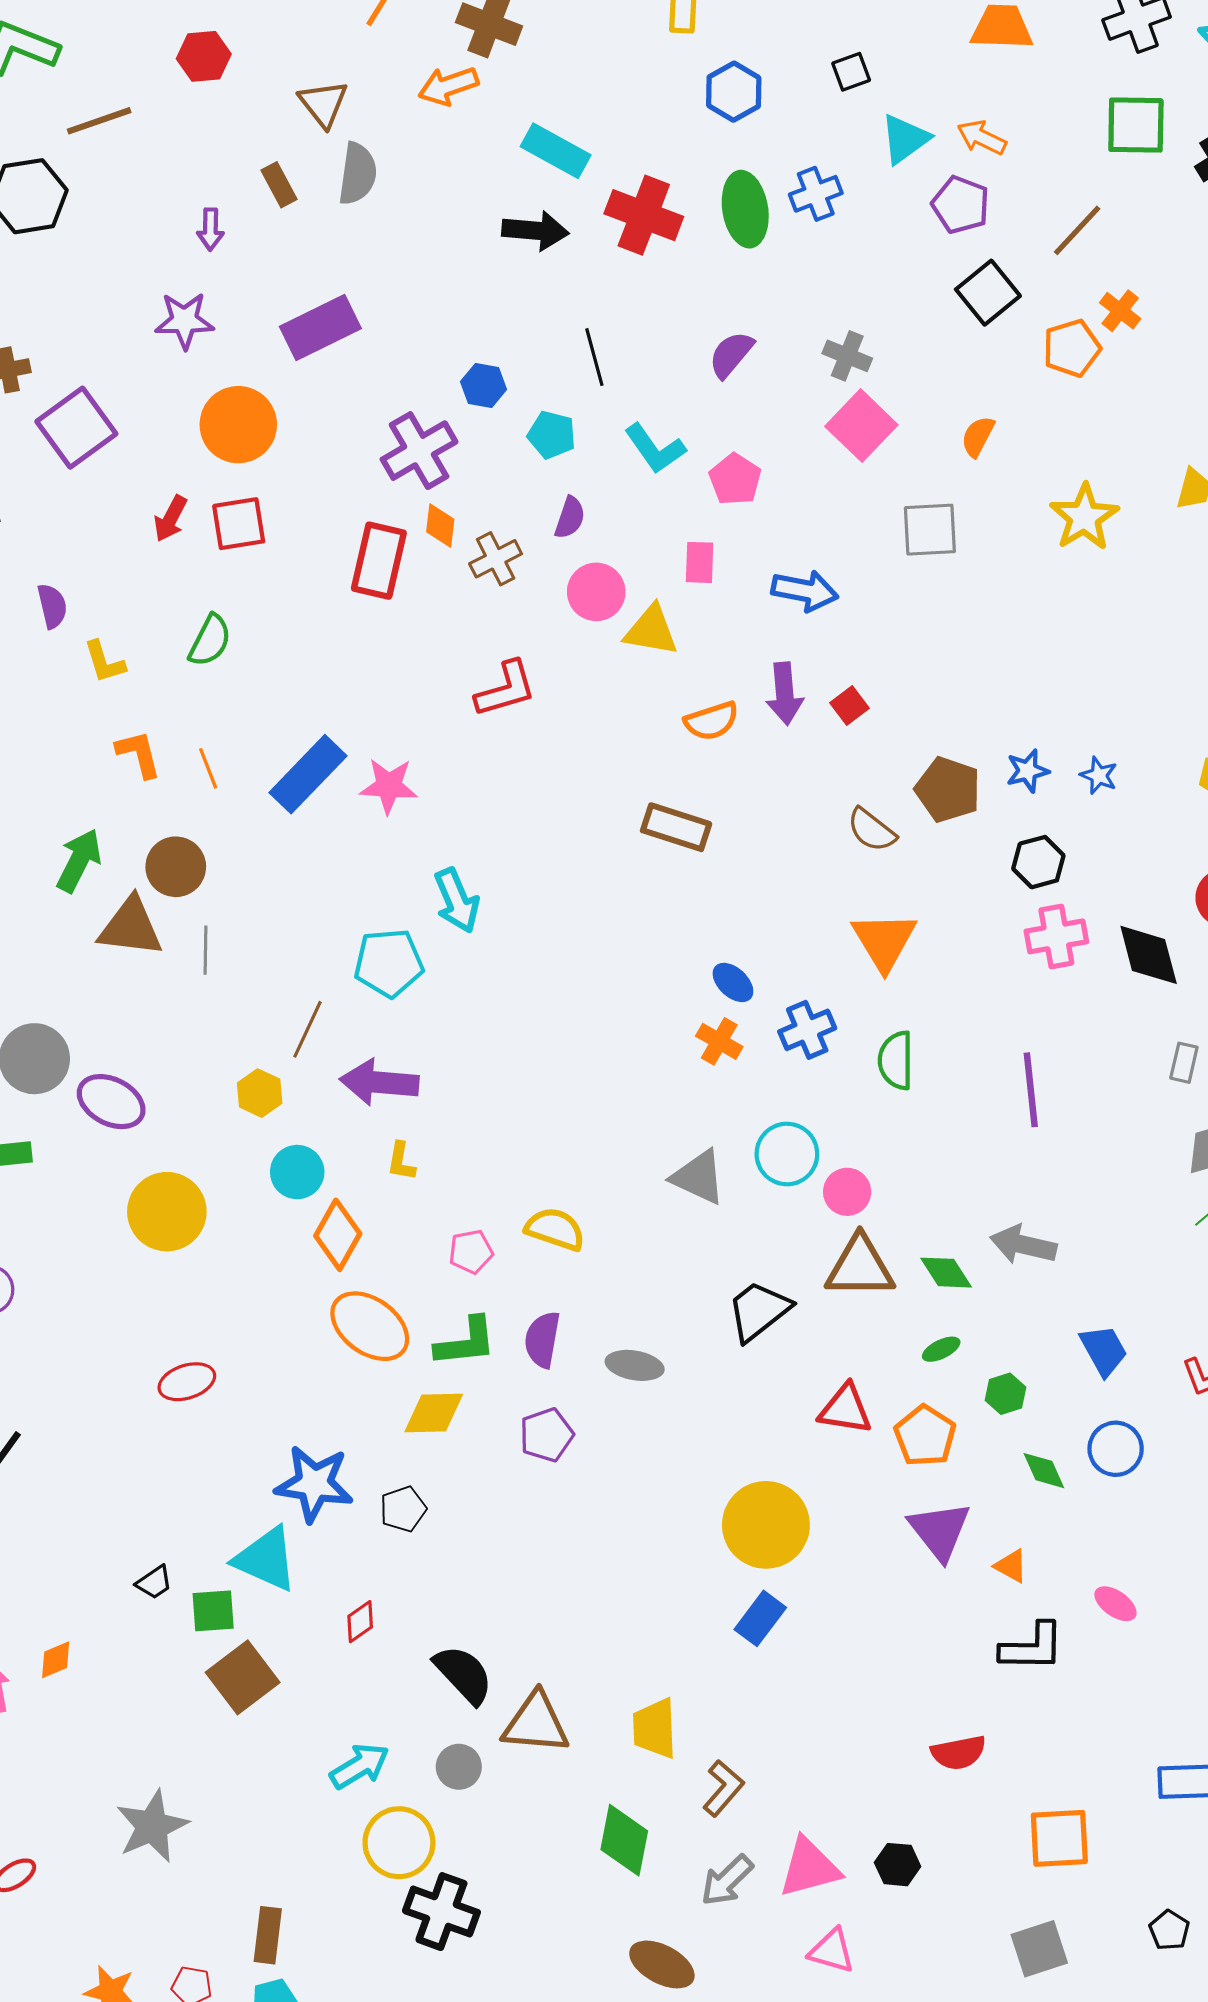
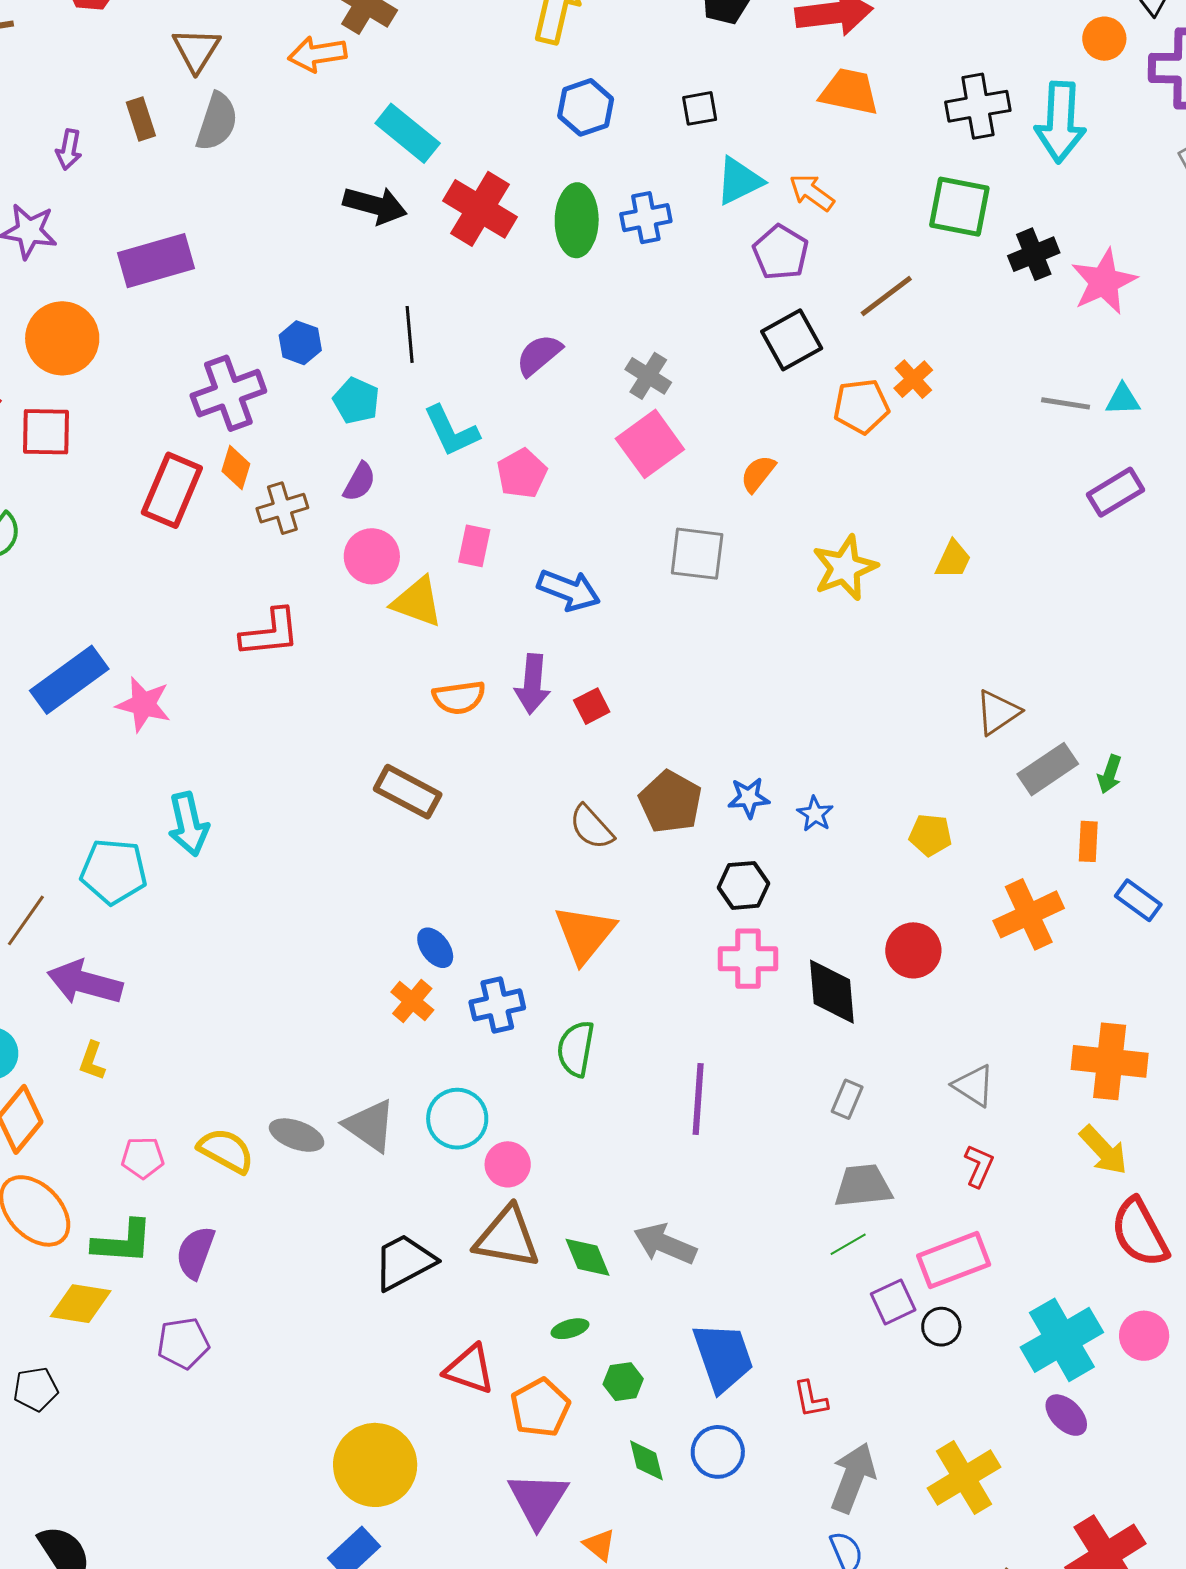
blue trapezoid: (1104, 1350) -> (723, 1357), size x1.4
gray ellipse: (635, 1365) -> (297, 1135), moved

